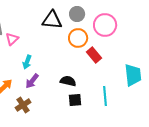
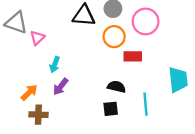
red rectangle: (94, 55) -> (133, 56), turned -49
black semicircle: (68, 81) -> (116, 87), moved
brown cross: (23, 105) -> (38, 115), moved, turned 35

